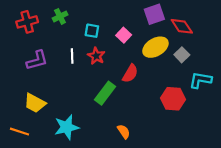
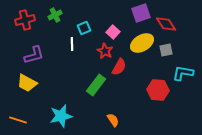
cyan square: (92, 31) -> (84, 28), turned -32
gray square: (182, 55) -> (166, 50), turned 32
white line: (72, 56) -> (72, 44), moved
red star: (96, 56) -> (105, 51), moved
yellow trapezoid: (35, 103) -> (27, 83), moved

